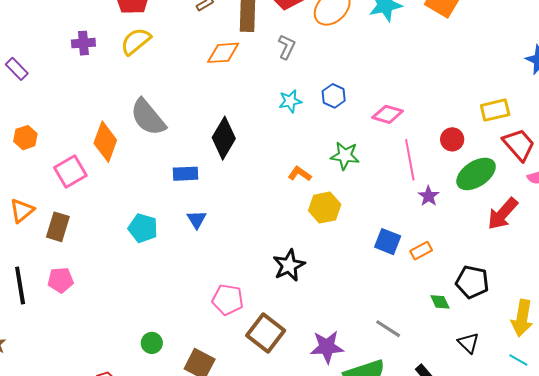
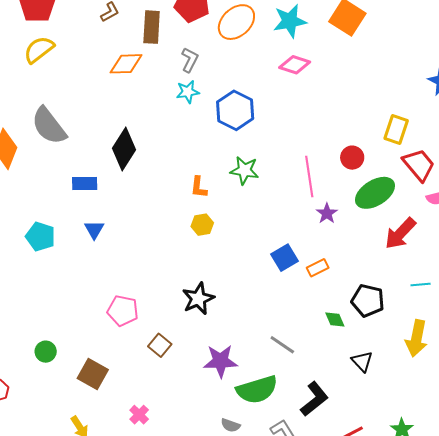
blue hexagon: (334, 96) -> (235, 110), size x1.6
cyan star: (290, 101) -> (188, 92), moved
yellow rectangle: (495, 110) -> (396, 130), turned -60
pink diamond: (388, 114) -> (295, 65), moved
orange L-shape: (300, 174) -> (199, 187), turned -120
yellow hexagon: (325, 208) -> (202, 225), moved, size x0.7
blue square: (388, 242) -> (285, 258), turned 36
black star: (289, 265) -> (198, 299), moved
brown square: (266, 333) -> (160, 345), size x0.6
cyan line: (518, 360) -> (421, 285), moved, turned -36

